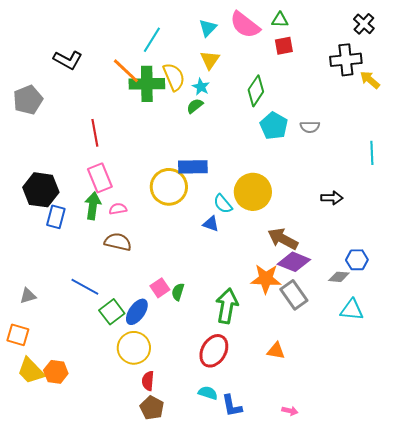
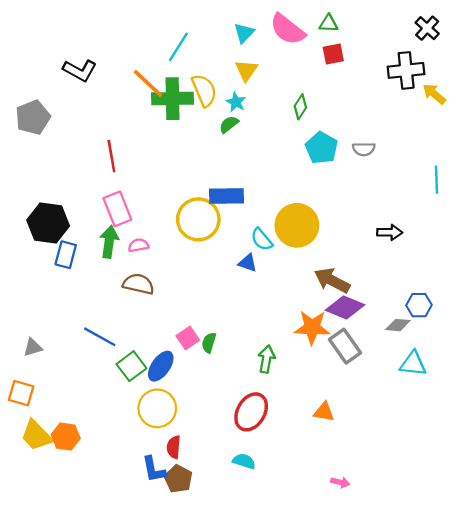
green diamond: (256, 91) -> (300, 107), size x0.7
green arrow: (227, 306) -> (266, 359), size x0.7
blue L-shape: (232, 406) -> (154, 469), moved

